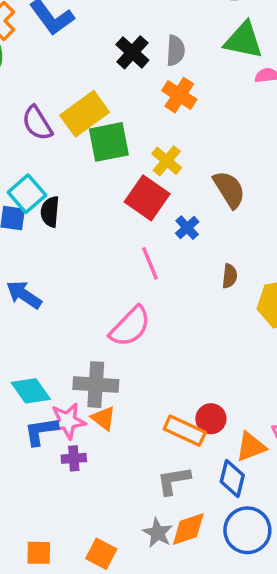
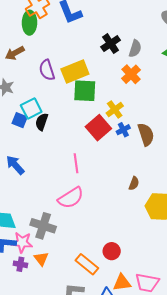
blue cross: (187, 228) -> (123, 130), moved
pink line: (150, 263) -> (76, 163), moved
orange triangle: (103, 418) -> (41, 259), moved
red circle: (211, 419) -> (112, 251), moved

